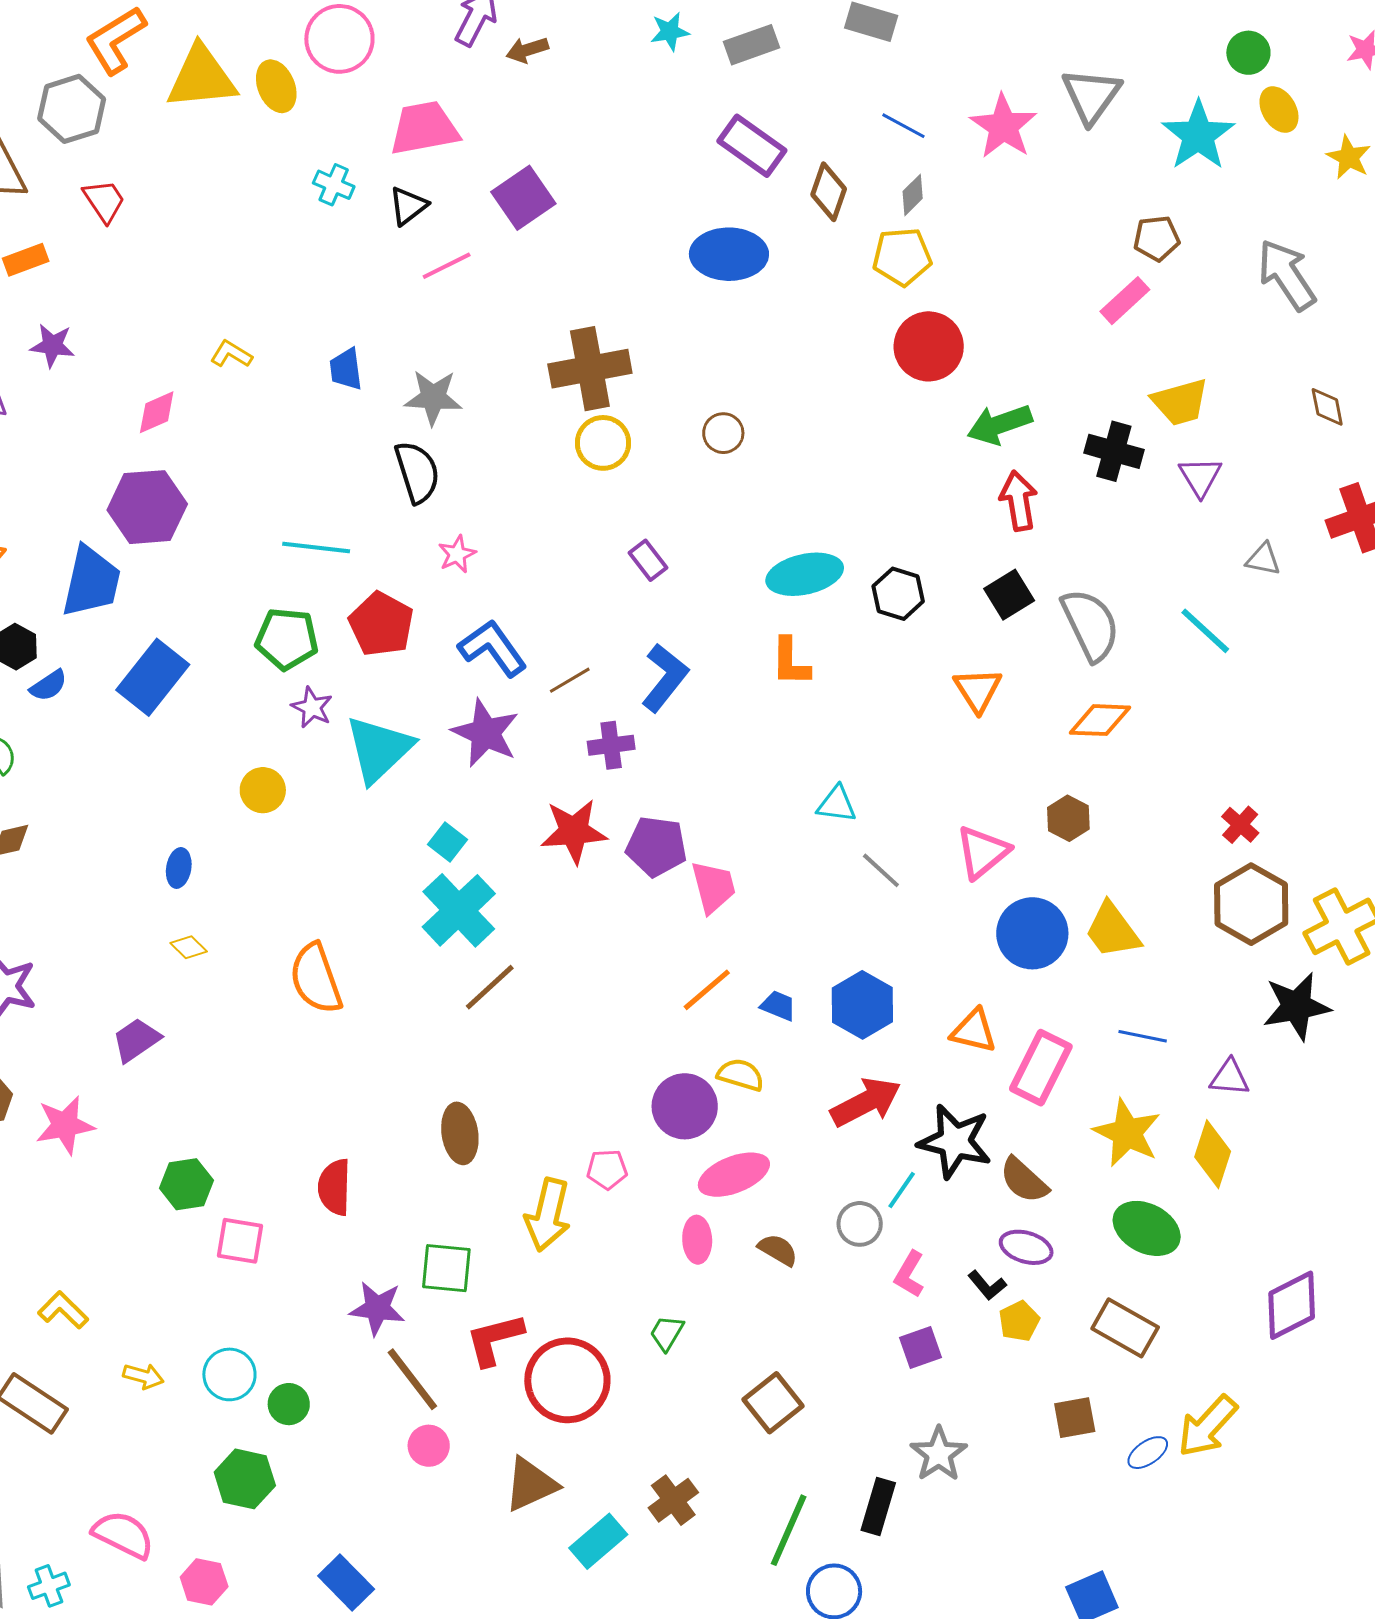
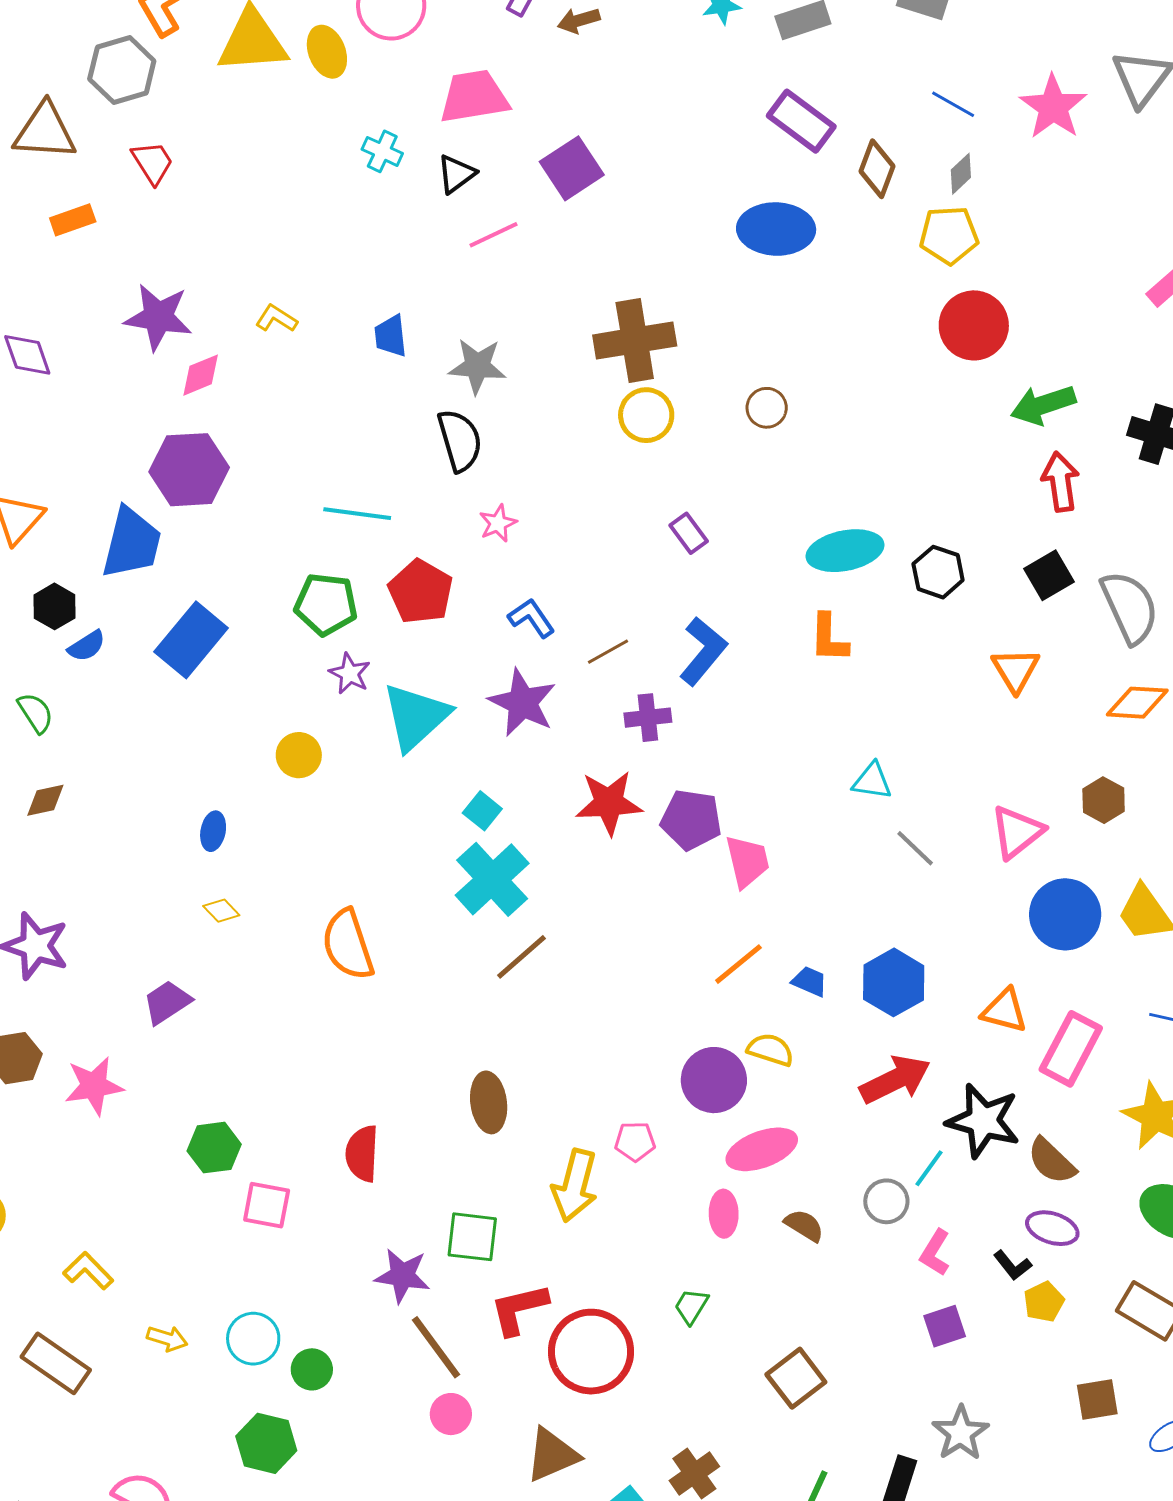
purple star: (52, 345) -> (158, 317), moved, size x1.5
blue L-shape: (493, 648) -> (531, 618), size x0.7

